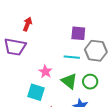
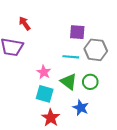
red arrow: (27, 24) -> (25, 23), turned -56
cyan square: (36, 92) -> (45, 94), moved

